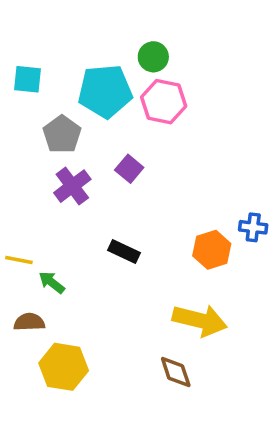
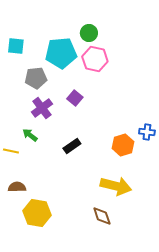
gray pentagon: (62, 134) -> (36, 78), turned 30
black rectangle: (124, 251) -> (72, 146), turned -60
green arrow: (52, 282) -> (30, 135), moved

